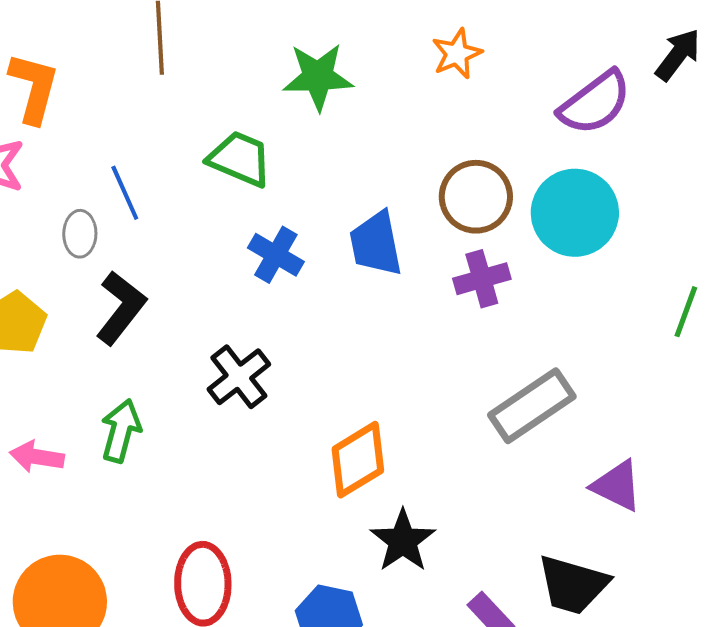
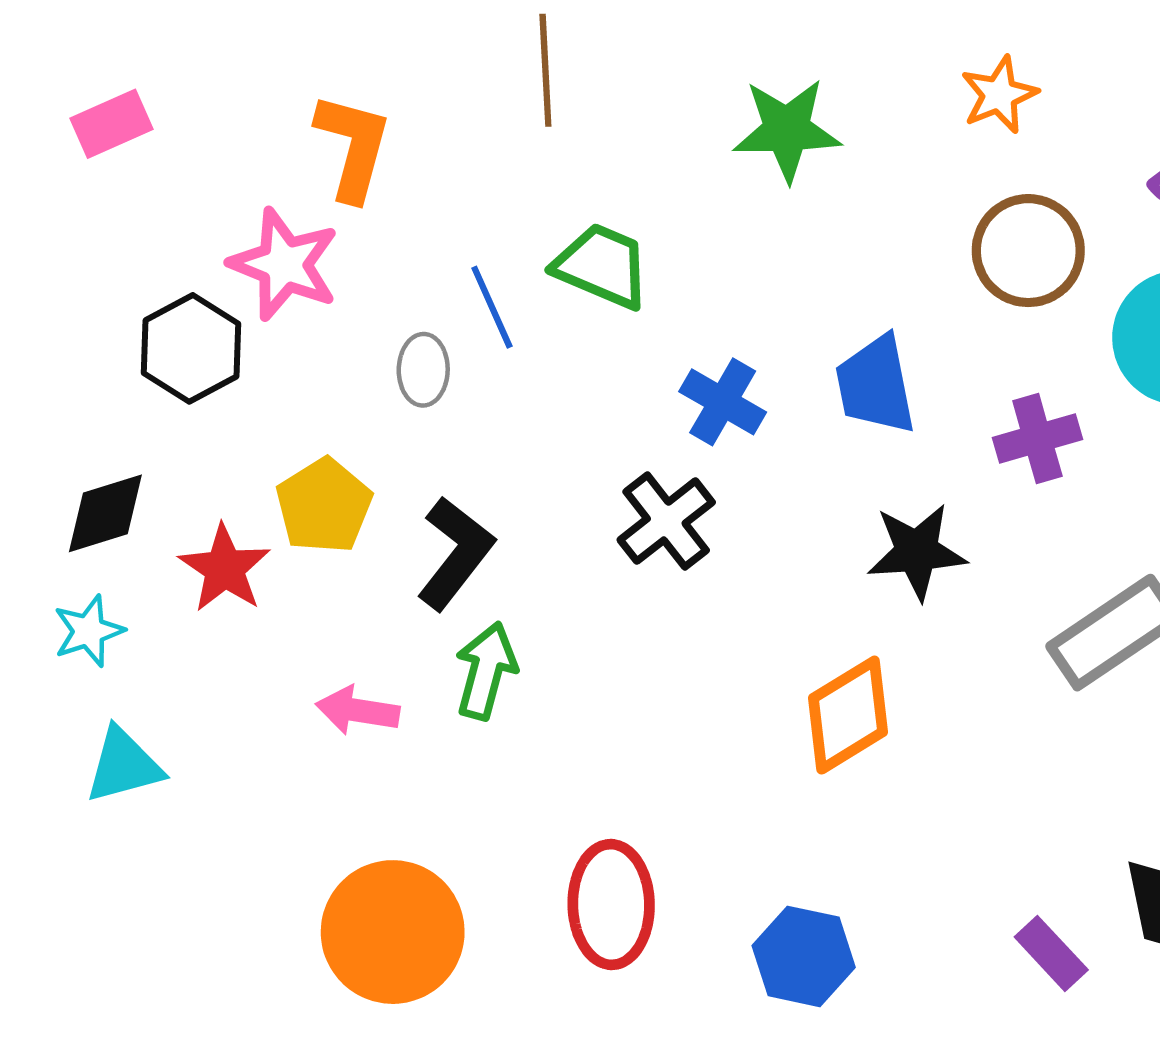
green trapezoid: (240, 159) -> (602, 266), moved
brown circle: (476, 197) -> (1028, 251), moved
black L-shape: (121, 308) -> (455, 553), moved
black cross: (239, 377) -> (666, 521), moved
black star: (403, 541) -> (917, 552), moved, turned 30

